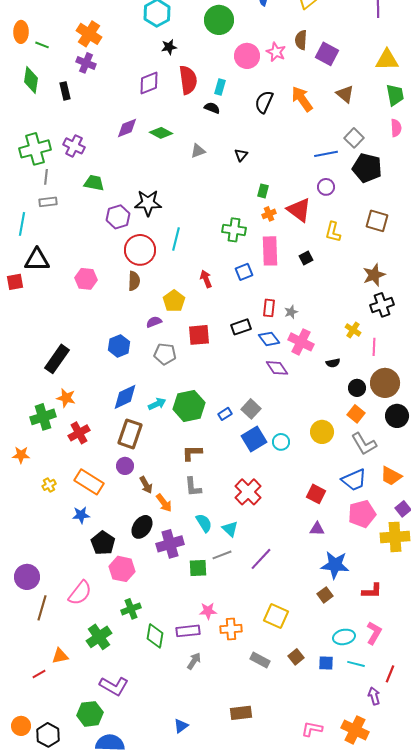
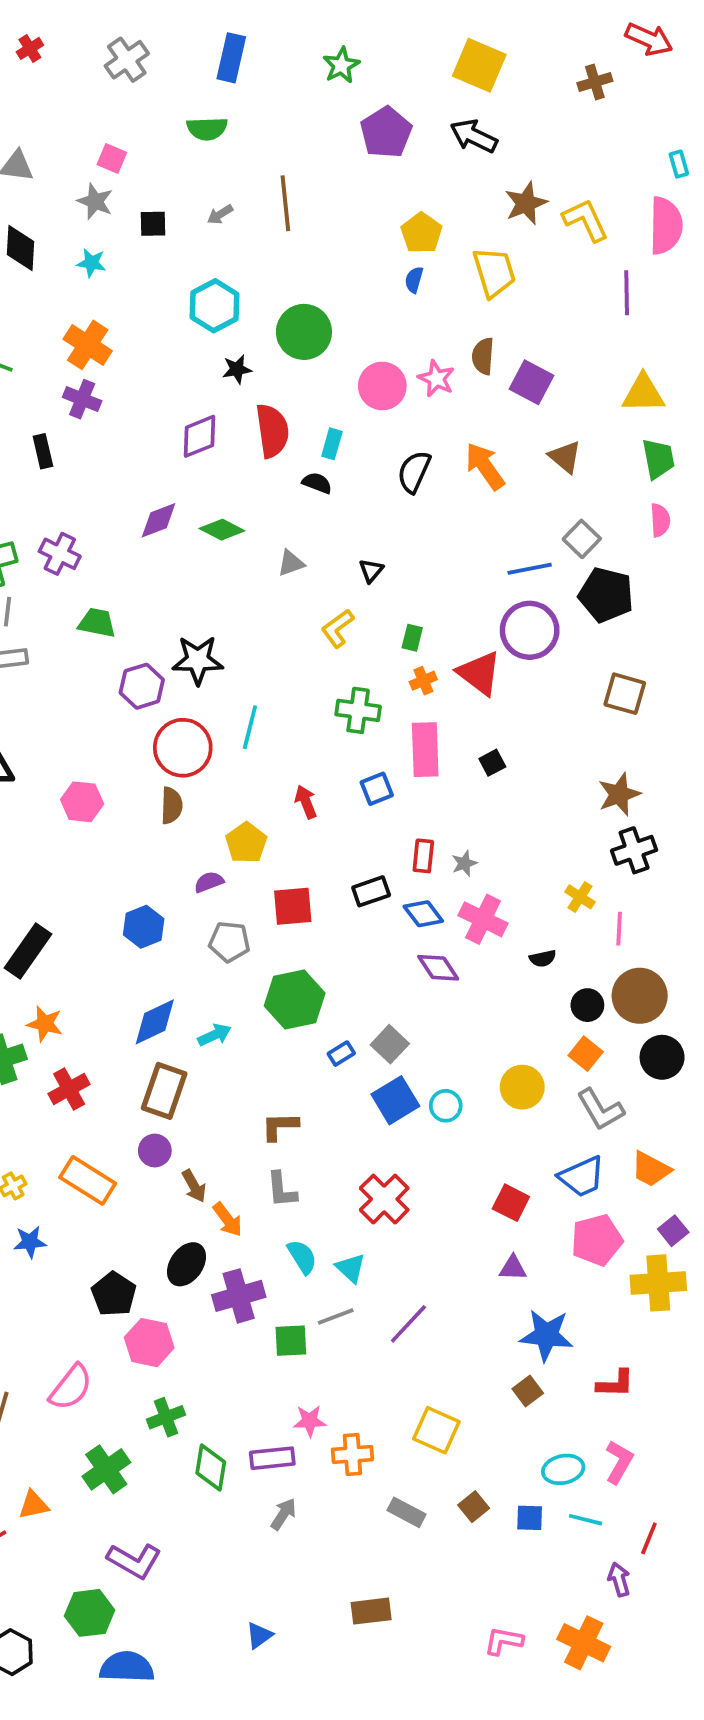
green circle: (219, 20) -> (304, 332), moved
purple circle: (326, 187) -> (530, 630), size x1.8
yellow L-shape: (333, 232) -> (338, 628), moved, turned 40
green hexagon: (189, 406) -> (295, 999), moved
blue star: (81, 515) -> (30, 1242), moved

